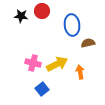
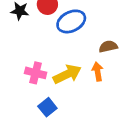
blue ellipse: (72, 25) -> (71, 21), moved, turned 70
orange arrow: (80, 72) -> (98, 72), moved

